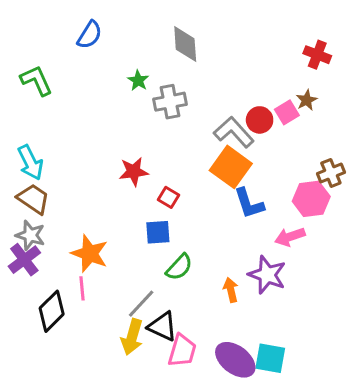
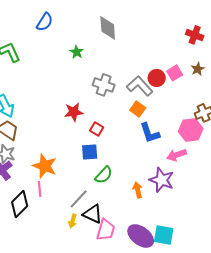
brown star: (307, 100) -> (198, 69), moved
gray cross: (170, 102) -> (104, 85), moved, turned 30
orange square: (231, 167) -> (138, 109), size x0.6
yellow arrow: (132, 337) -> (73, 221), size x0.6

